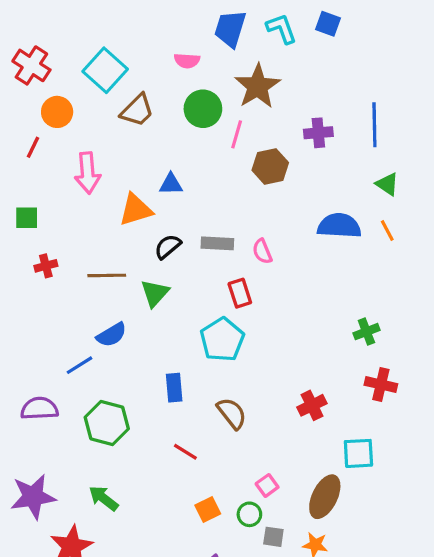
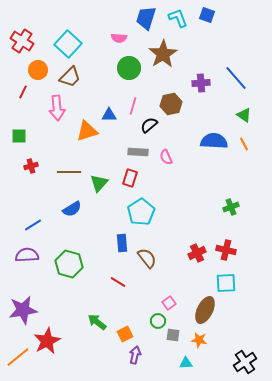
brown trapezoid: (137, 110) -> (70, 77), moved
blue line: (374, 125) -> (236, 78), turned -40
pink line: (237, 134) -> (133, 106), moved
black semicircle: (168, 247) -> (149, 125), moved
red rectangle: (240, 293) -> (130, 178), moved, turned 36
blue line: (80, 365) -> (33, 225), moved
red cross: (381, 384) -> (226, 250), moved
blue rectangle: (174, 388) -> (122, 243), moved
green arrow: (104, 498) -> (97, 322), moved
orange square: (208, 510) -> (125, 334), moved

